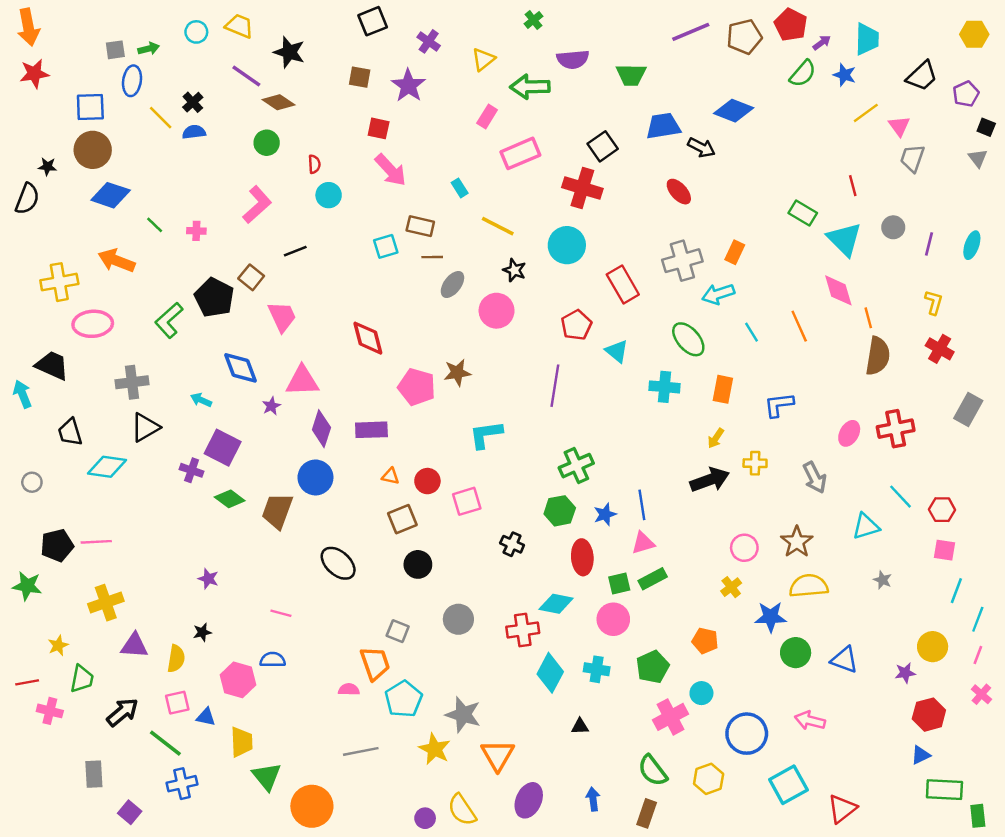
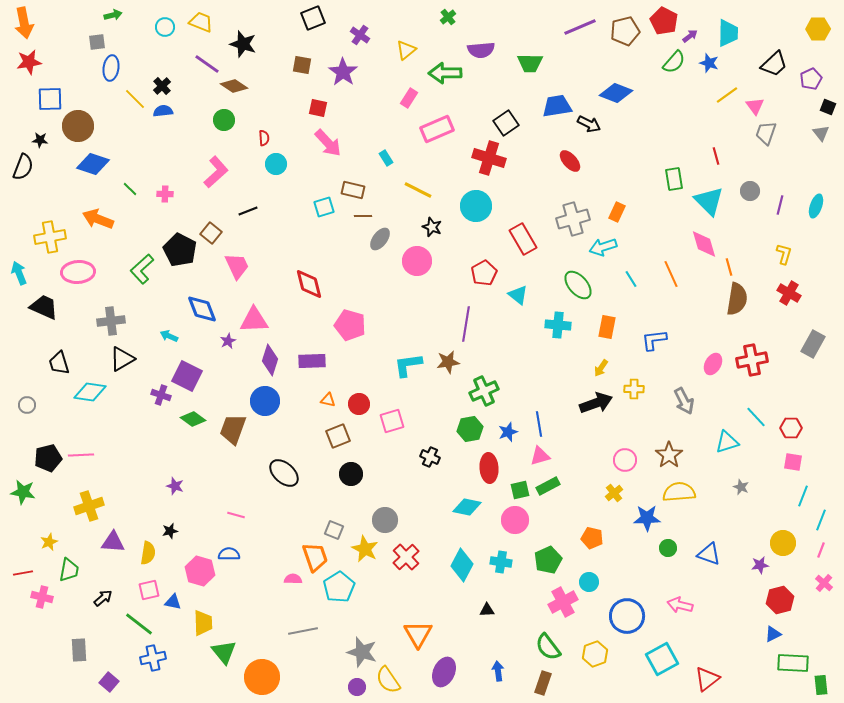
green arrow: (149, 49) -> (113, 15), moved
blue square: (90, 107) -> (50, 99), moved
green rectangle: (803, 213) -> (674, 179), turned 50
brown star: (457, 373) -> (448, 362), moved
cyan arrow: (22, 394) -> (19, 273), moved
red cross: (523, 630) -> (406, 557), moved, turned -36
green circle: (796, 653) -> (668, 548), size x0.7
black arrow: (122, 712) -> (103, 598), size x0.7
gray star: (463, 715) -> (362, 652), moved
yellow star: (435, 749) -> (365, 549), moved

